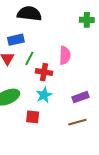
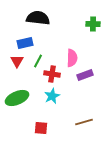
purple rectangle: (81, 97) -> (85, 75), moved
red square: (33, 117) -> (41, 128), moved

